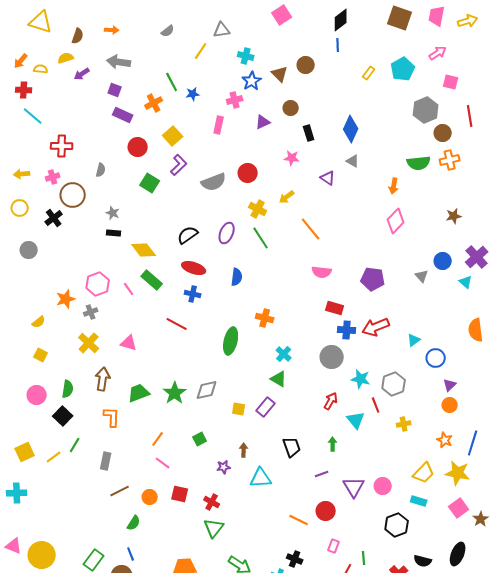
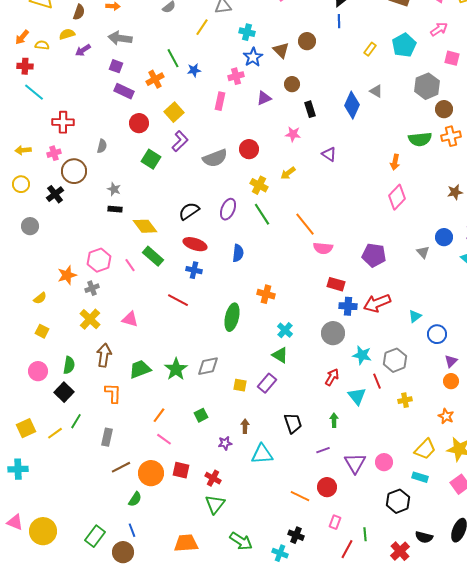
gray triangle: (353, 161) -> (376, 91), moved
orange line: (311, 229) -> (305, 224), moved
orange circle: (150, 497) -> (151, 473), size x1.6

